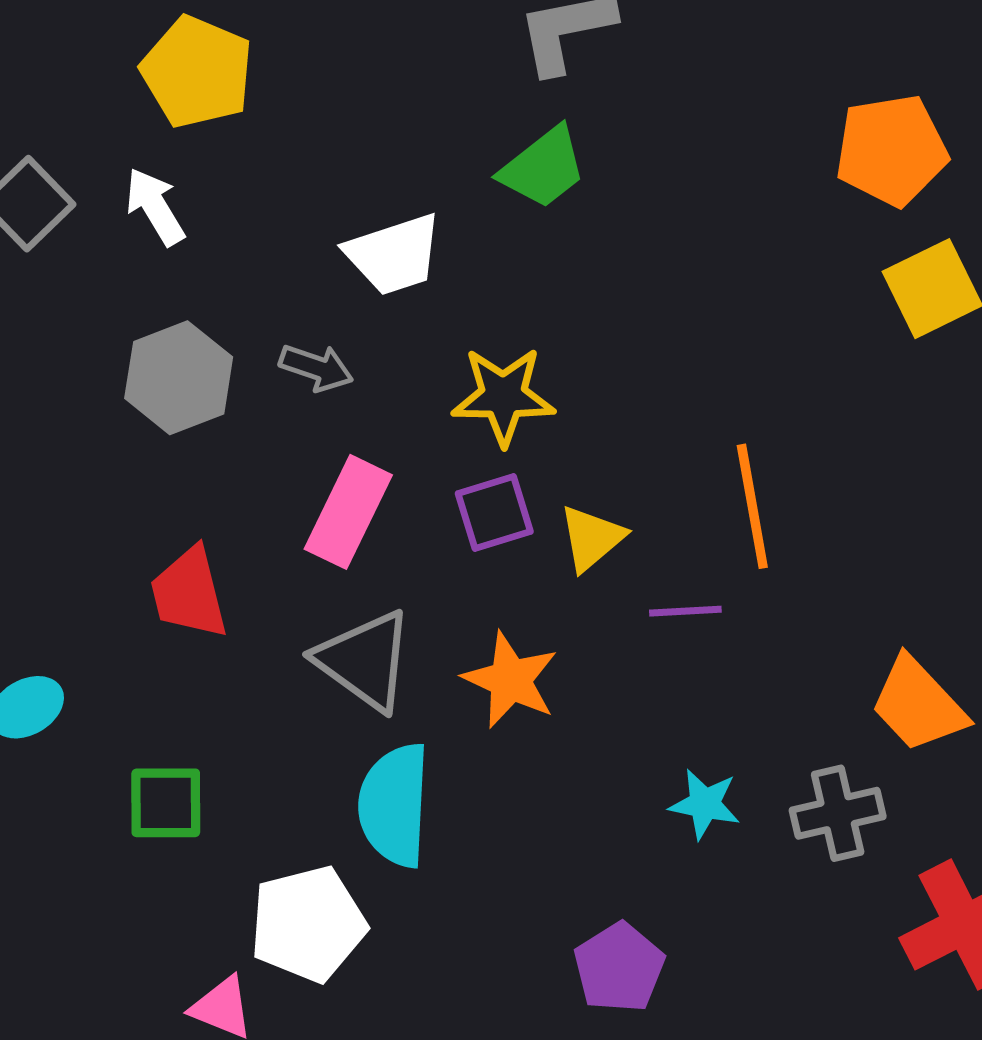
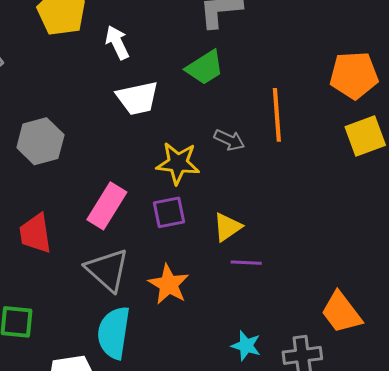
white arrow: (155, 207) -> (117, 43), moved
gray arrow: (316, 368) -> (229, 140), moved
orange line: (752, 506) -> (277, 115), moved
yellow triangle: (592, 538) -> (227, 227), moved

